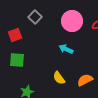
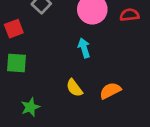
cyan arrow: (66, 49) -> (84, 48), turned 48

